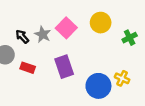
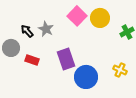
pink square: (66, 28) -> (77, 16), moved
blue circle: (98, 86) -> (86, 77), moved

